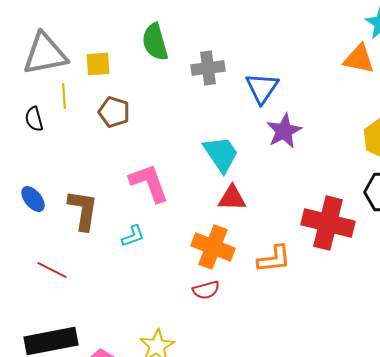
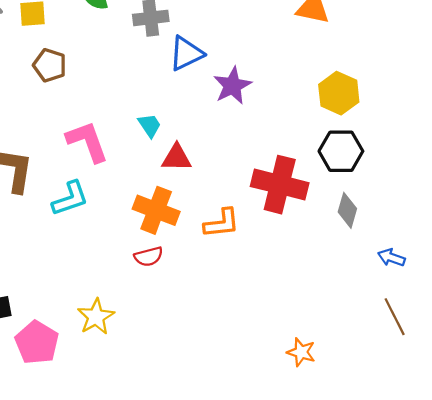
blue triangle: (262, 88) -> (186, 53), moved, turned 30
cyan trapezoid: (221, 154) -> (150, 125), moved, size x0.6
cyan L-shape: (133, 236) -> (70, 198), size x1.5

